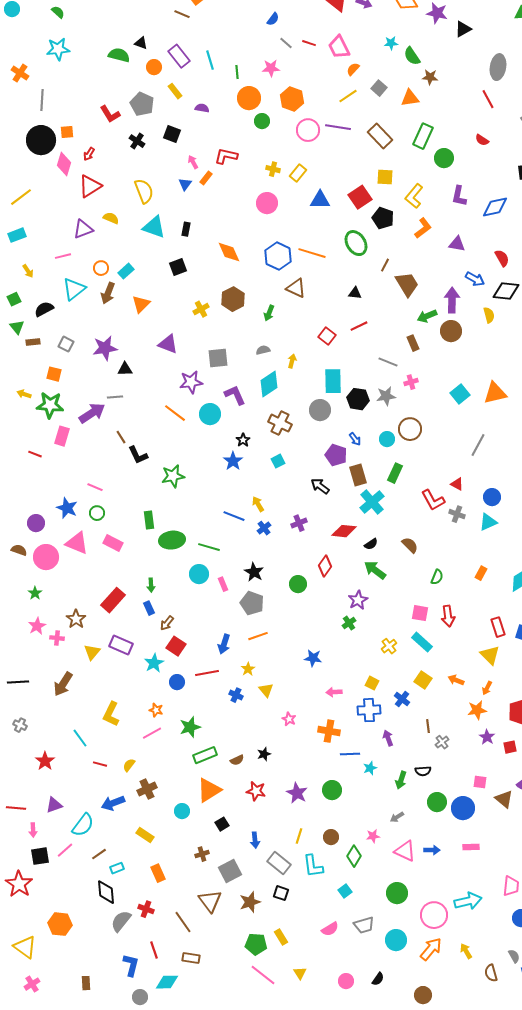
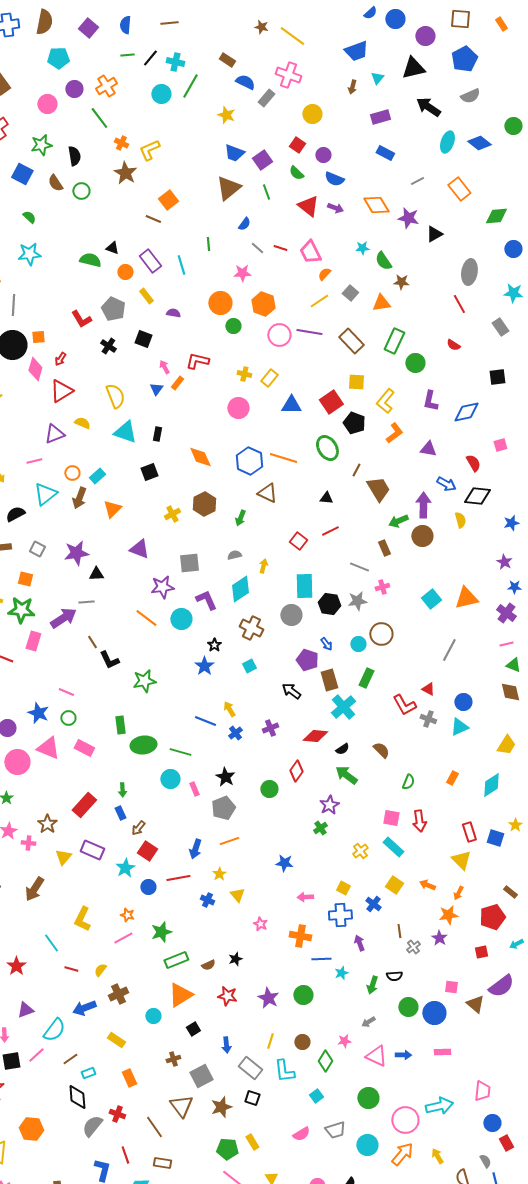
green line: (237, 72) -> (208, 244), moved
gray pentagon: (252, 603) -> (223, 808), turned 30
purple star: (487, 737) -> (439, 938), moved

